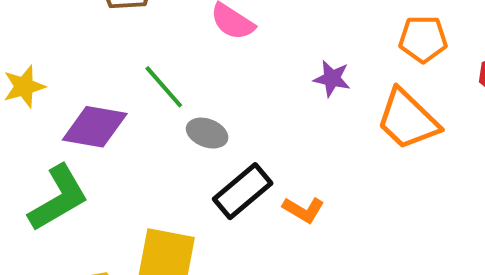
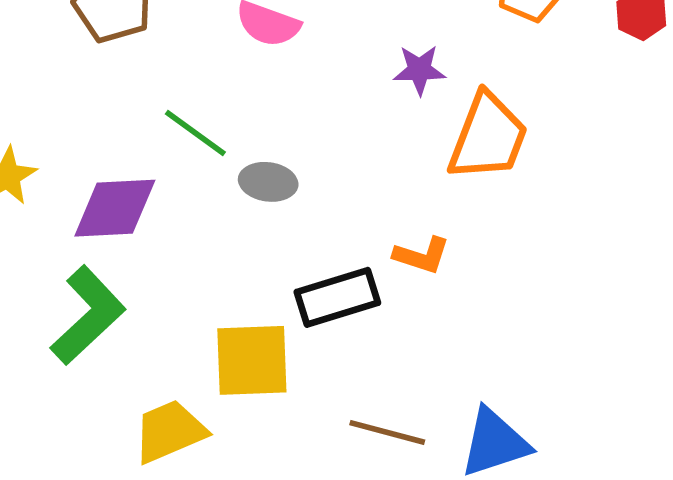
orange trapezoid: (408, 120) -> (488, 137), moved, turned -100
black rectangle: (243, 191) -> (337, 297), moved, turned 36

